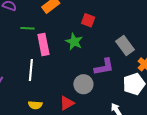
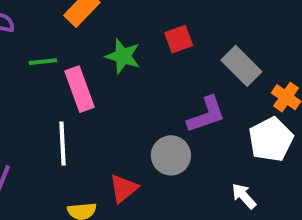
red square: (88, 20) -> (179, 39), moved, turned -32
green star: (74, 42) -> (123, 56), moved
red triangle: (67, 103) -> (123, 188), moved

